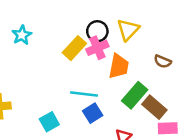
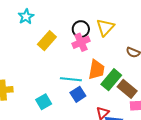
cyan star: (22, 35) -> (26, 17), moved
yellow rectangle: (74, 48) -> (47, 41), moved
orange trapezoid: (119, 66) -> (96, 70), moved

